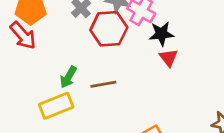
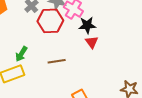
brown line: (103, 84) -> (57, 61), moved

